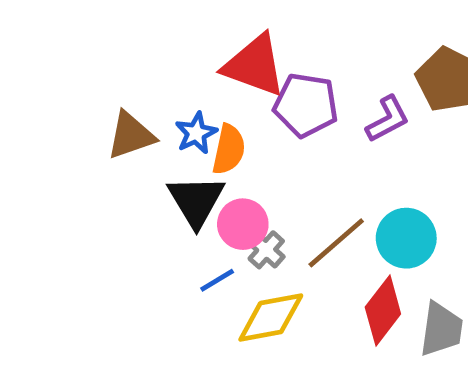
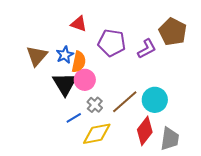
red triangle: (254, 65) -> (79, 24), moved, size x0.6
brown triangle: (131, 135) -> (37, 56), turned -30
pink circle: (243, 224) -> (85, 80), moved

